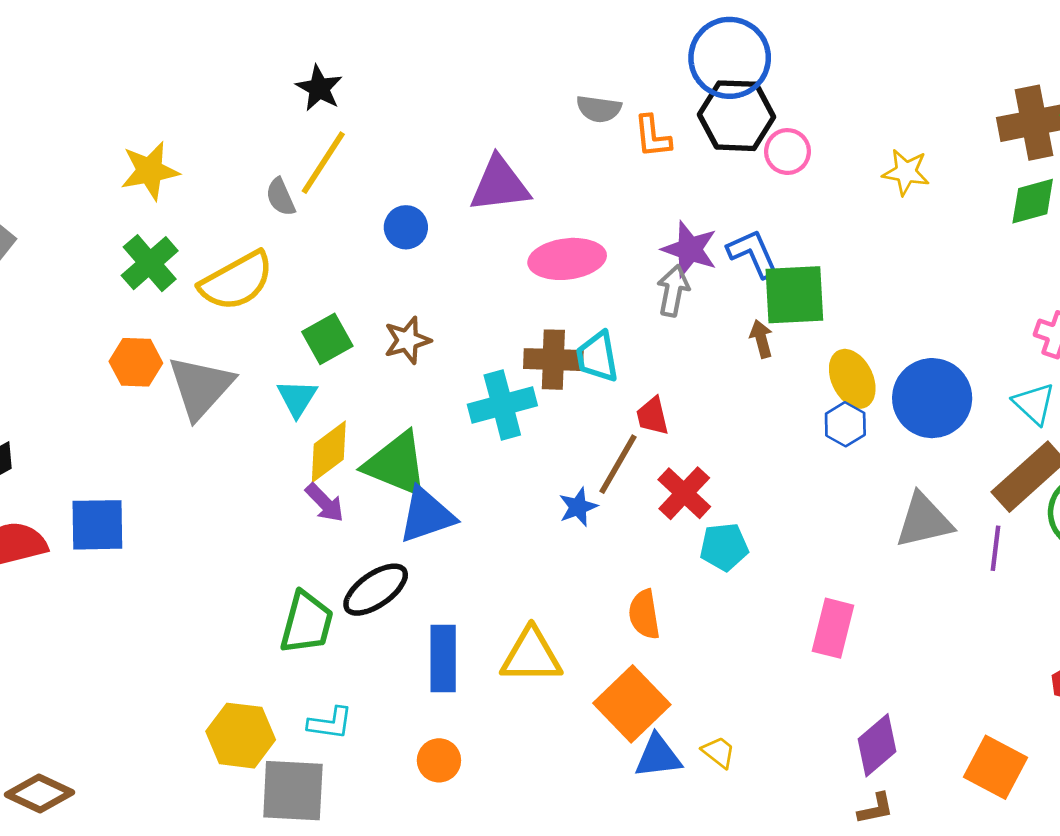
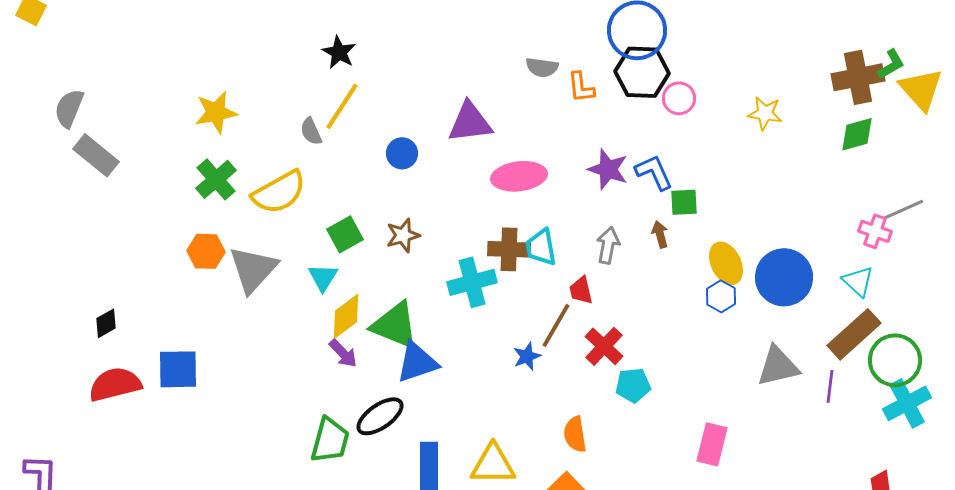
gray arrow: (673, 291) -> (608, 245), moved
green square: (794, 295) -> (684, 202), size x0.6

